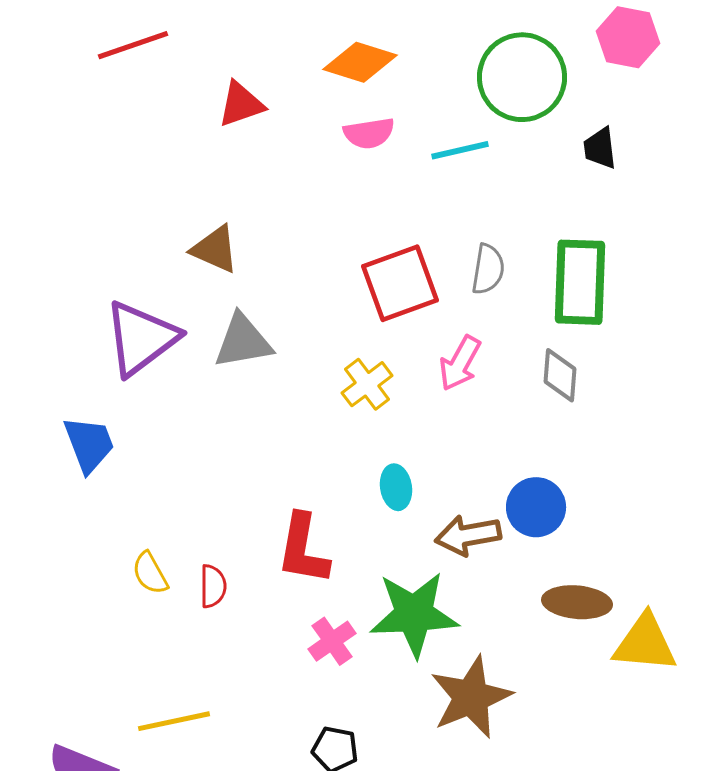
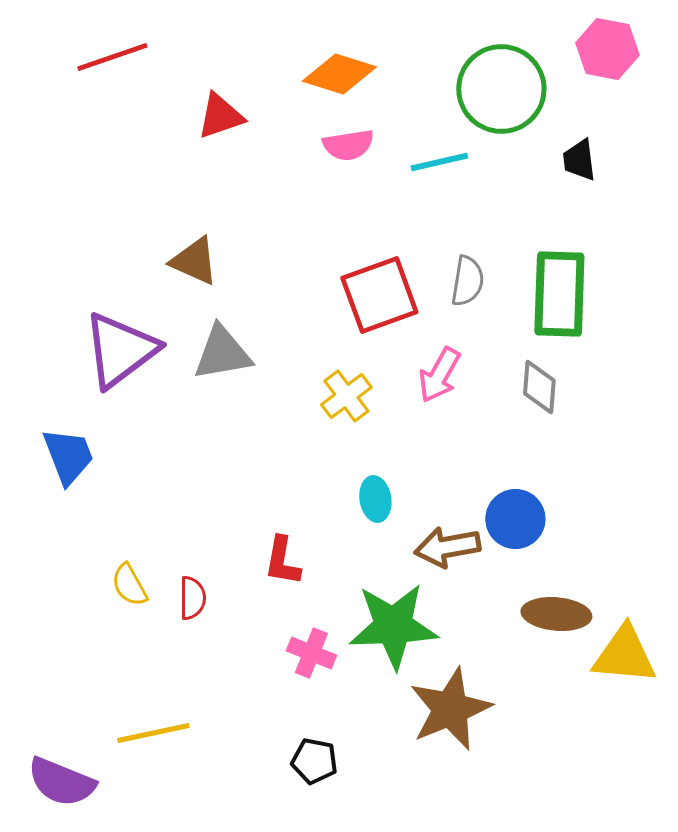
red L-shape: (303, 549) -> (282, 561), size x0.7
pink cross: (332, 641) -> (311, 653), turned -33

